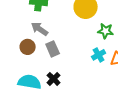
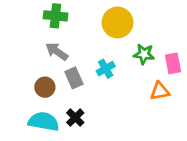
brown circle: (28, 47) -> (45, 87), moved
cyan cross: (99, 55) -> (106, 69), moved

